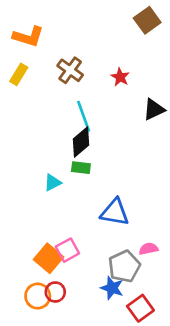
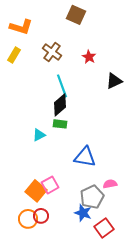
brown square: (147, 20) -> (76, 15), moved, turned -30

